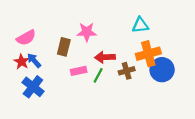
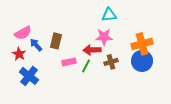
cyan triangle: (140, 25) -> (109, 15), moved
pink star: (87, 32) -> (104, 37), moved
orange cross: (148, 54) -> (142, 44), moved
blue arrow: (34, 61) -> (36, 45), moved

